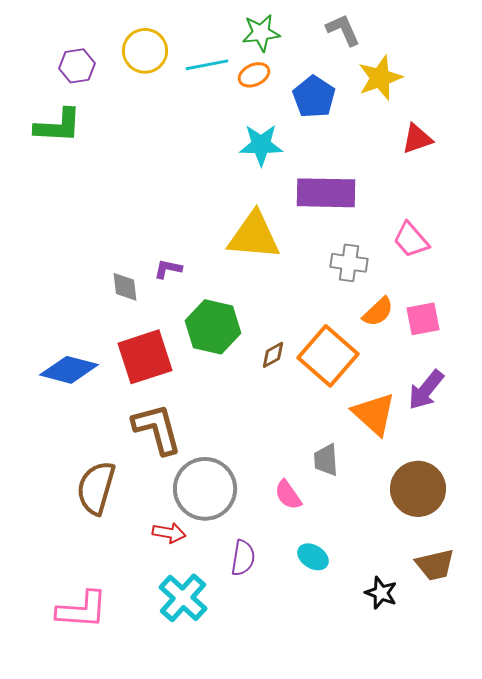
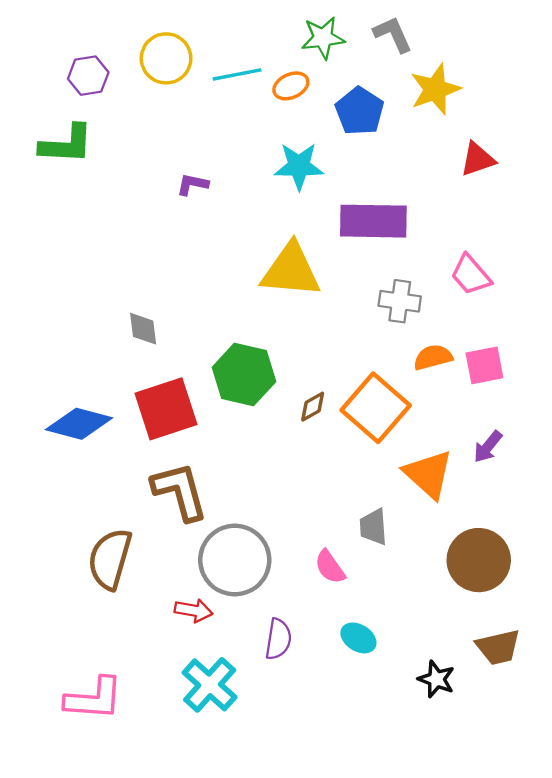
green star: (261, 33) -> (323, 38), moved
purple L-shape: (168, 269) -> (192, 184), moved
orange semicircle: (378, 312) -> (433, 357), turned -152
purple arrow: (426, 390) -> (488, 447), size x0.7

